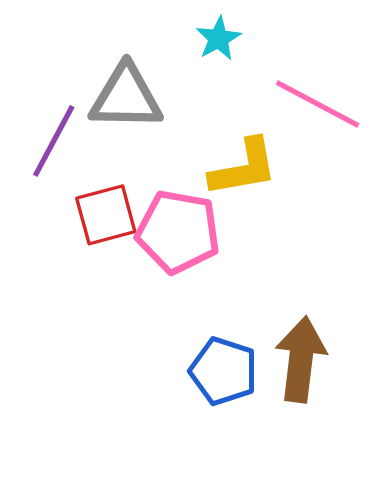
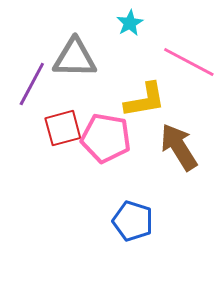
brown arrow: (301, 359) -> (179, 147), moved, turned -39

